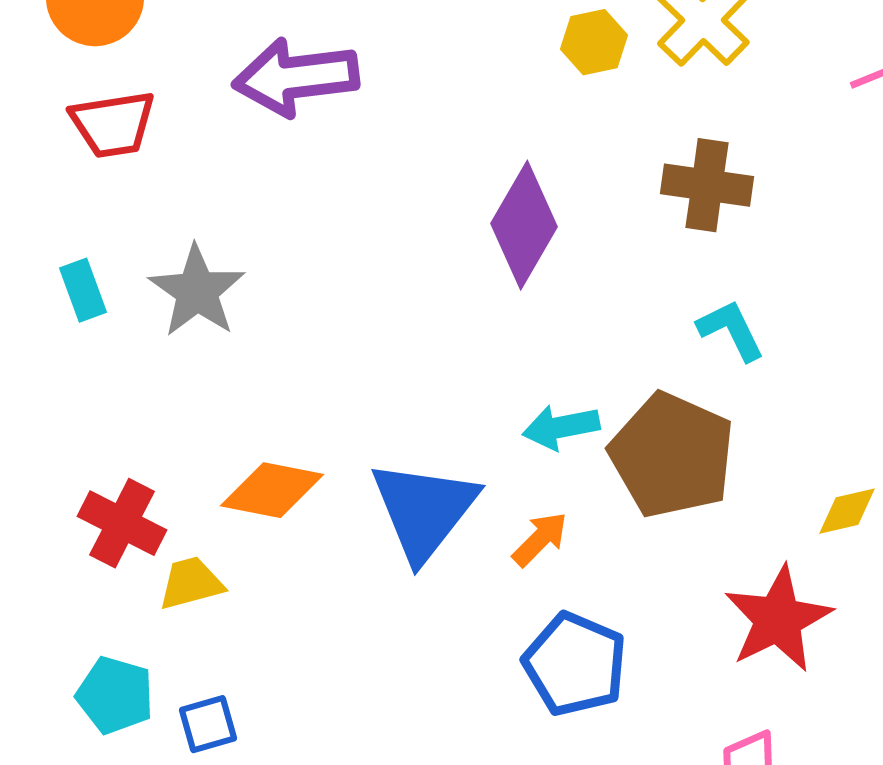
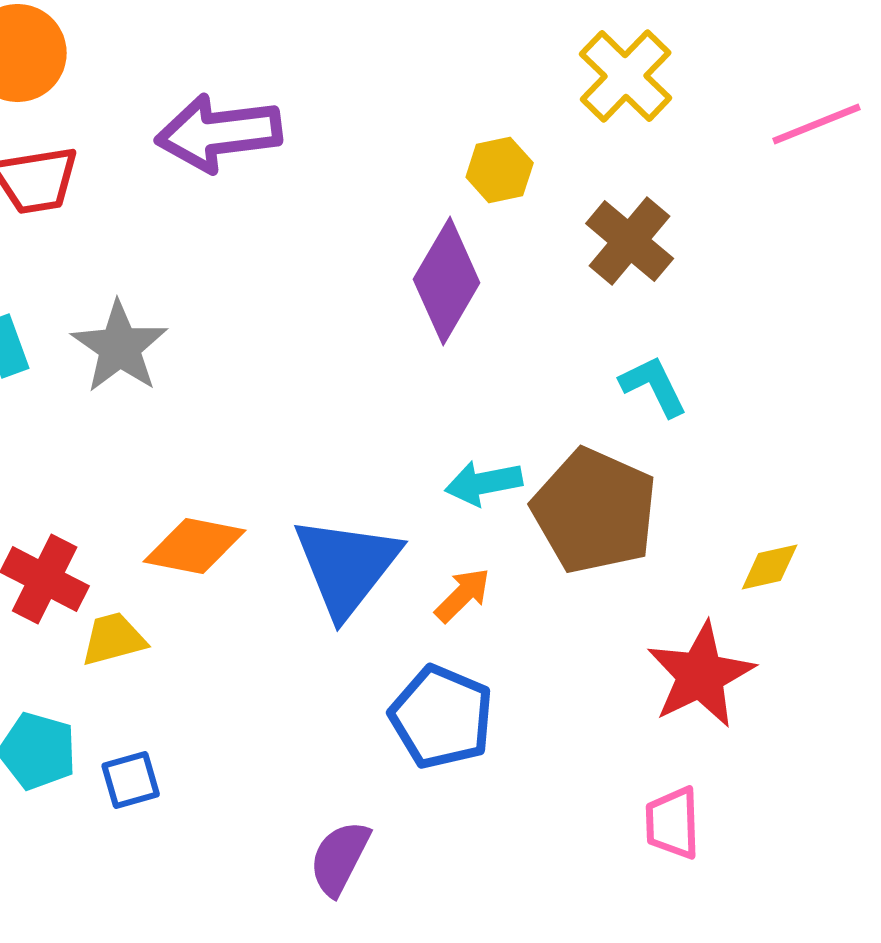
yellow hexagon: (594, 42) -> (500, 170), moved
brown cross: (707, 185) -> (630, 241), turned 32
blue pentagon: (575, 664) -> (442, 717), moved

